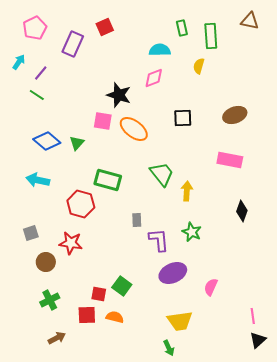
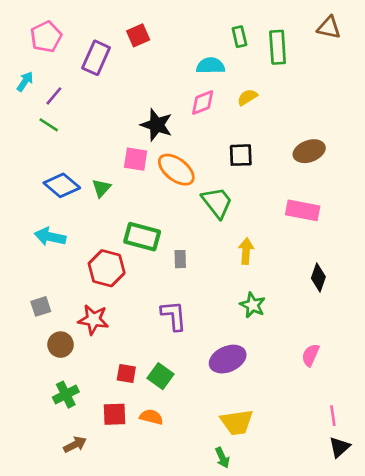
yellow semicircle: (199, 66) -> (247, 97), moved, turned 42
green trapezoid: (162, 174) -> (217, 202), moved
gray rectangle: (137, 220) -> (180, 259), moved
purple L-shape: (159, 240) -> (174, 316), moved
pink semicircle: (211, 287) -> (310, 355), moved
red square: (99, 294) -> (126, 374), moved

